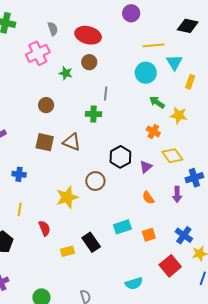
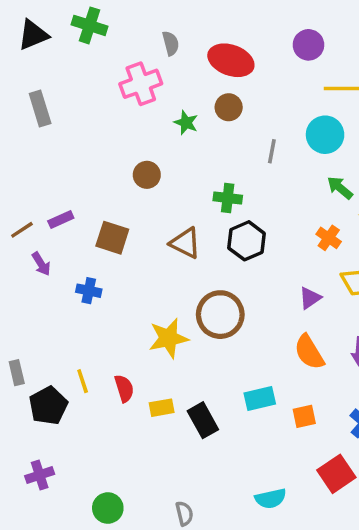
purple circle: (131, 13) -> (308, 45), moved
gray line: (106, 93) -> (272, 151), moved
brown square: (45, 142) -> (112, 238), moved
black hexagon: (120, 157) -> (247, 241), moved
brown circle: (95, 181) -> (220, 315), size x1.4
orange semicircle: (148, 198) -> (309, 352), size x1.5
yellow line: (20, 209) -> (83, 381), moved, turned -32
yellow rectangle: (67, 251) -> (162, 408), moved

